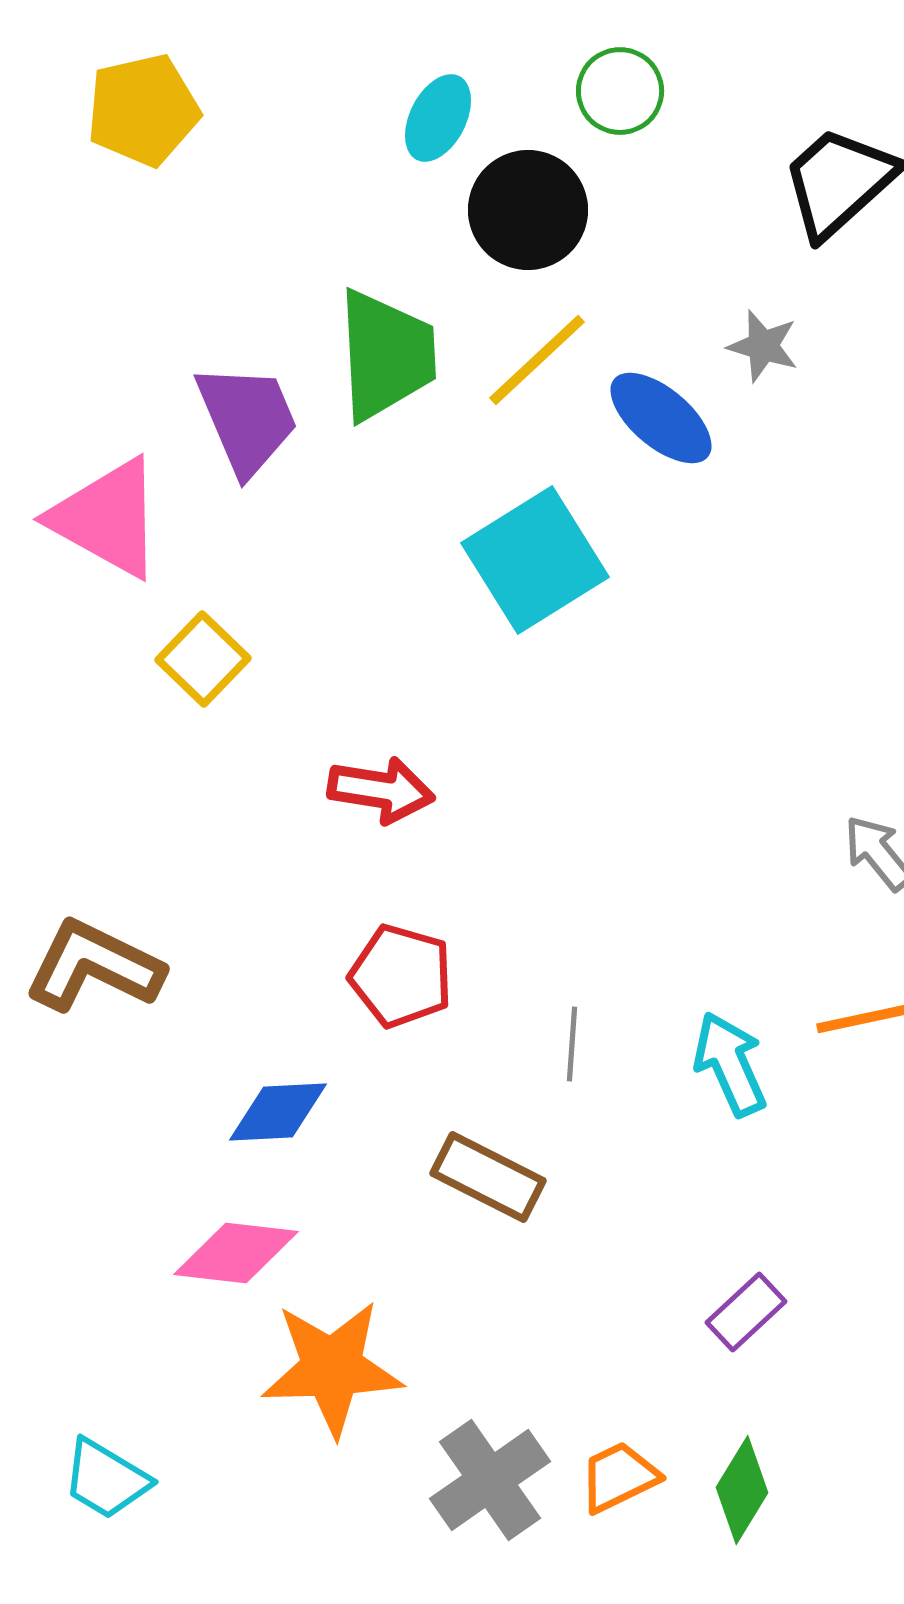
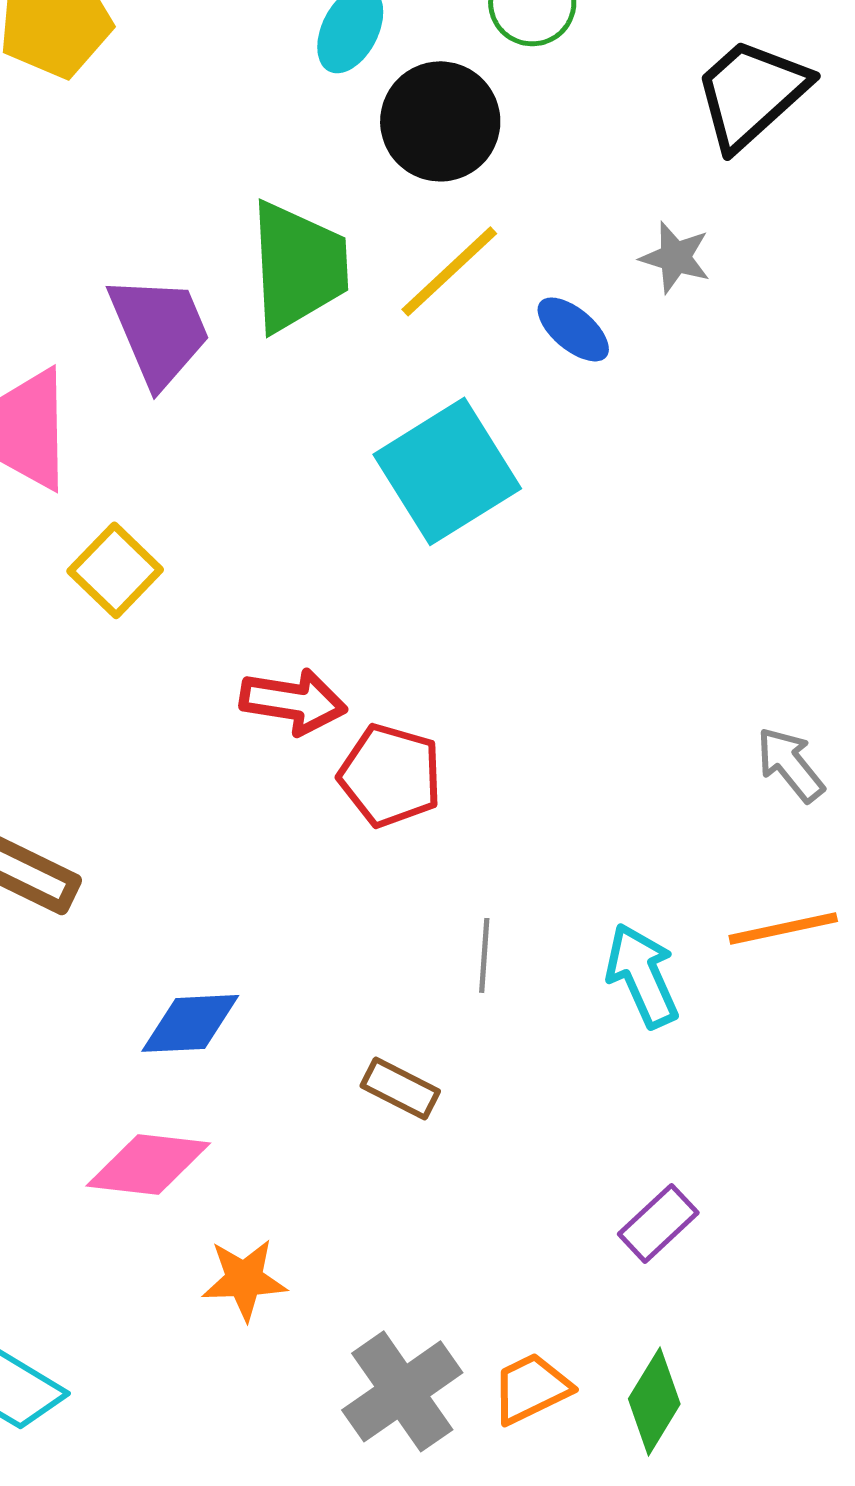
blue ellipse: (661, 418) -> (573, 329), size x0.7
red pentagon: (401, 976) -> (390, 775), moved
brown rectangle: (488, 1177) -> (400, 1088), size x0.7
orange star: (332, 1368) -> (244, 1279), size x0.6

